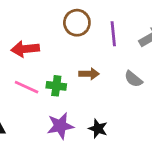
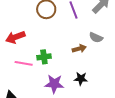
brown arrow: (89, 74) -> (79, 49), moved
purple star: (60, 126) -> (54, 84), turned 30

